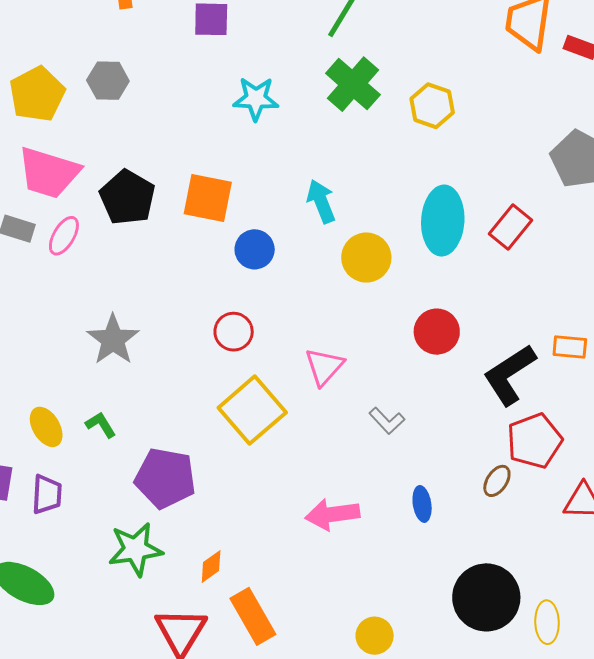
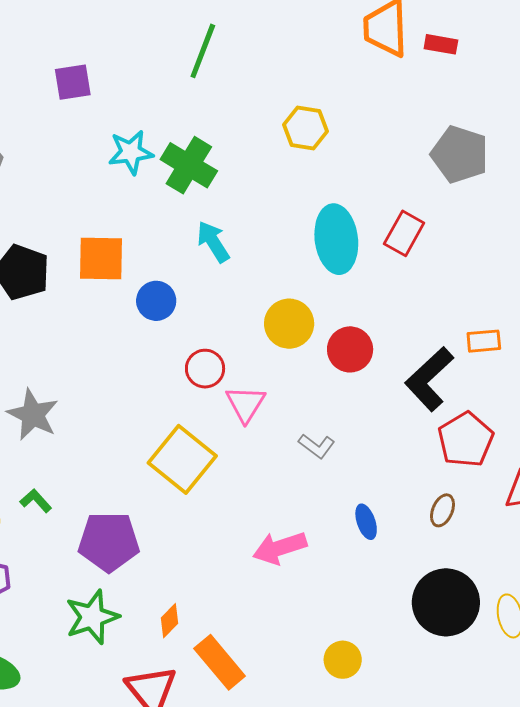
green cross: (353, 84) -> (189, 165), moved
yellow circle: (366, 258) -> (289, 324), moved
red circle: (234, 332) -> (205, 369), moved
brown ellipse: (497, 481) -> (442, 510), moved

